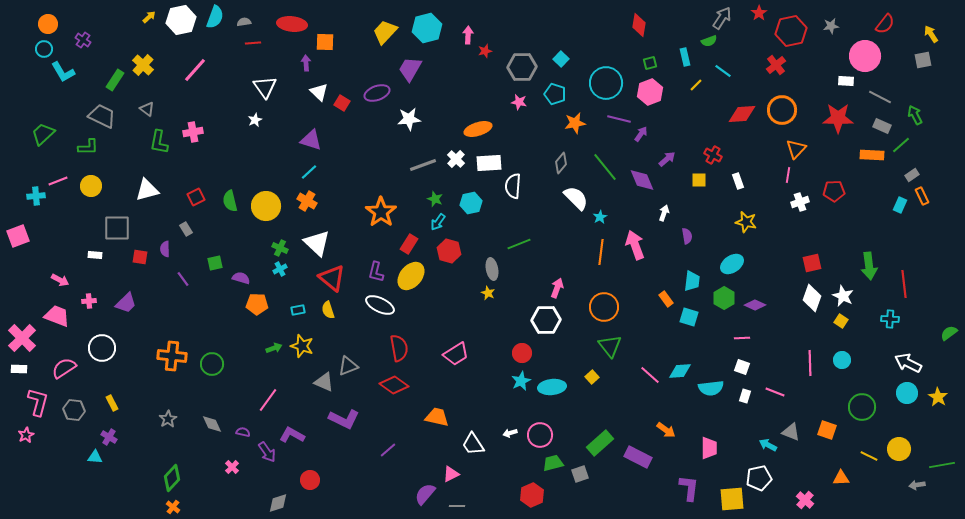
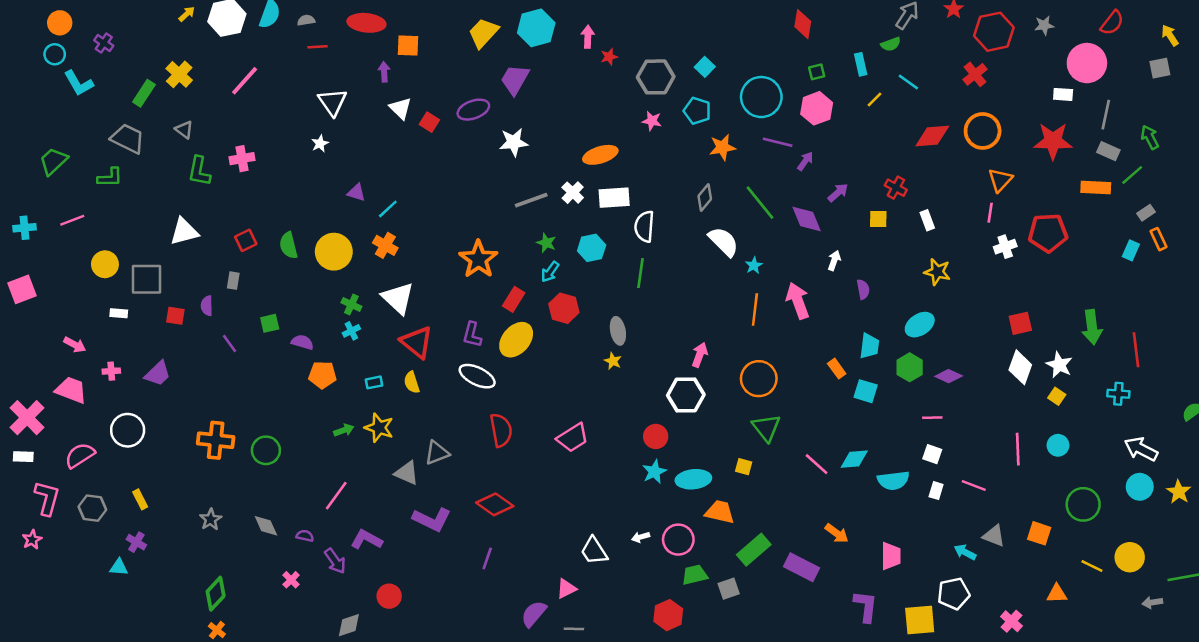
gray line: (880, 97) -> (1106, 115), turned 75
purple triangle: (311, 140) -> (356, 193), moved, size x0.7
yellow circle: (91, 186) -> (105, 264), moved
red pentagon: (834, 191) -> (1048, 233), size x1.4
cyan cross: (36, 196) -> (24, 228), moved
gray rectangle: (186, 229) -> (233, 281), turned 40
green line: (519, 244) -> (641, 273), moved, turned -60
yellow square: (592, 377) -> (744, 467), turned -32
red diamond: (394, 385) -> (495, 504), moved
orange trapezoid: (437, 417) -> (720, 512), moved
purple line: (388, 450) -> (487, 558), turned -30

